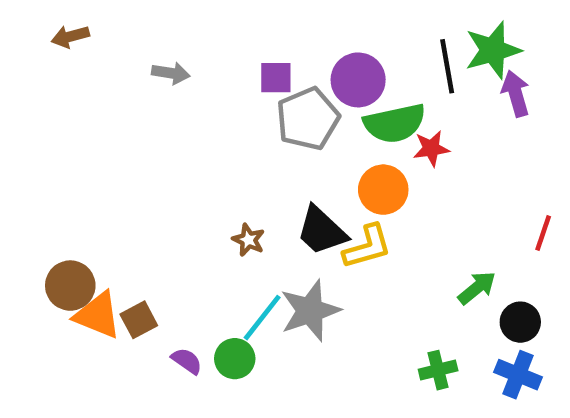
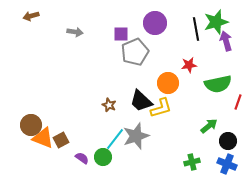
purple circle: (358, 80) -> (155, 23), moved
green semicircle: (395, 123) -> (218, 84), moved

